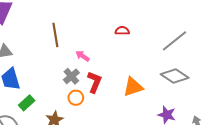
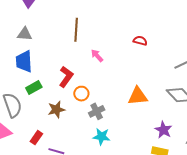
gray cross: (71, 76) -> (97, 111), moved
red L-shape: (94, 82) -> (66, 77), moved

